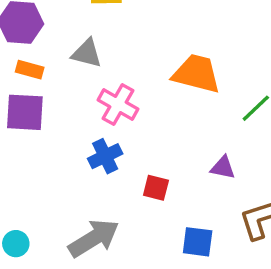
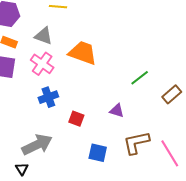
orange trapezoid: (196, 74) -> (83, 53), moved
pink cross: (118, 105) -> (42, 64), moved

